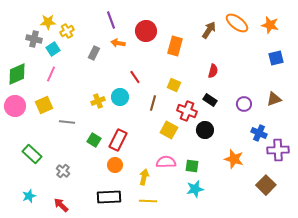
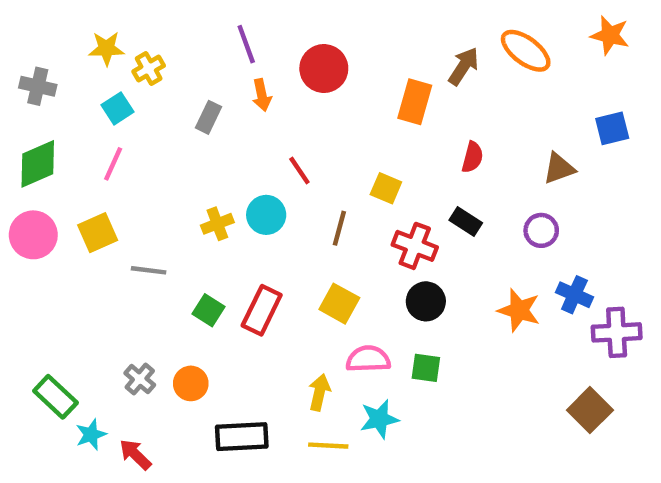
orange star: (270, 25) -> (610, 35), moved
gray cross: (34, 39) -> (38, 86), moved
orange arrow: (118, 43) -> (262, 95), turned -112
orange rectangle: (175, 46) -> (415, 102), moved
brown triangle: (274, 99) -> (559, 168), moved
yellow square: (169, 130) -> (339, 304), moved
black circle: (205, 130) -> (426, 301), moved
green rectangle: (32, 154) -> (55, 397), moved
orange star: (234, 159) -> (519, 310), moved
orange circle: (115, 165) -> (191, 383), moved
cyan star: (195, 189) -> (379, 419), moved
cyan star: (29, 196) -> (91, 434), moved

